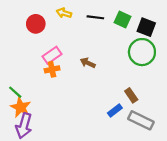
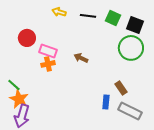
red circle: (36, 24) -> (27, 38), moved
pink rectangle: (52, 55) -> (48, 51), turned 54
blue rectangle: (115, 111) -> (106, 102), turned -48

